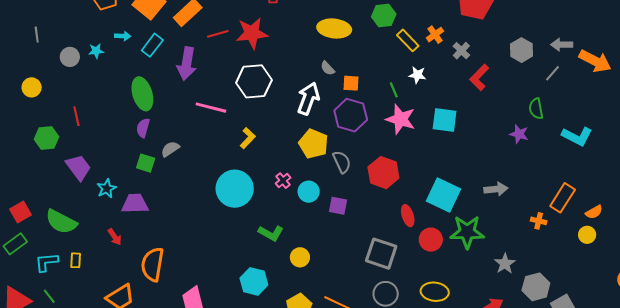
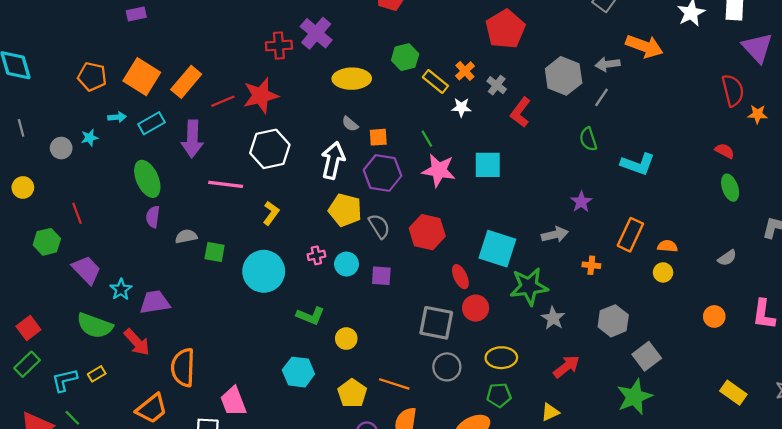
cyan rectangle: (152, 45) -> (151, 123), turned 30
gray hexagon: (521, 50) -> (564, 76), size x1.4
orange arrow: (595, 61) -> (644, 46), moved
white star: (417, 75) -> (461, 107), moved
purple star: (519, 134) -> (581, 202), moved, turned 30
gray semicircle: (170, 149) -> (186, 236), turned 30
green square: (146, 163) -> (215, 252), moved
pink cross: (283, 181) -> (316, 255), turned 35
orange semicircle: (594, 212) -> (668, 246), turned -138
orange cross: (539, 221) -> (591, 265), moved
green semicircle: (61, 222) -> (95, 326), moved
red arrow: (115, 237) -> (137, 342), size x1.5
red circle: (431, 240) -> (476, 308), moved
yellow rectangle: (76, 260) -> (97, 374), turned 63
gray star: (505, 264) -> (553, 318), moved
gray hexagon: (536, 287) -> (613, 321), moved

